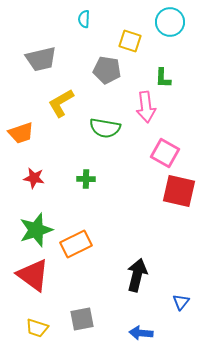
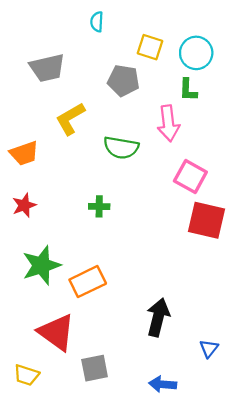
cyan circle: (170, 22) -> (196, 53), moved
red star: (34, 178) -> (24, 205), moved, turned -30
red triangle: (33, 275) -> (56, 332), moved
yellow trapezoid: (37, 328) -> (26, 375), moved

